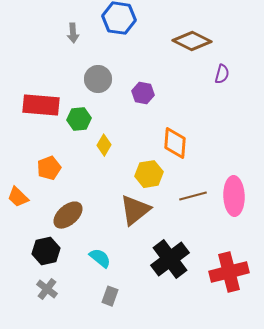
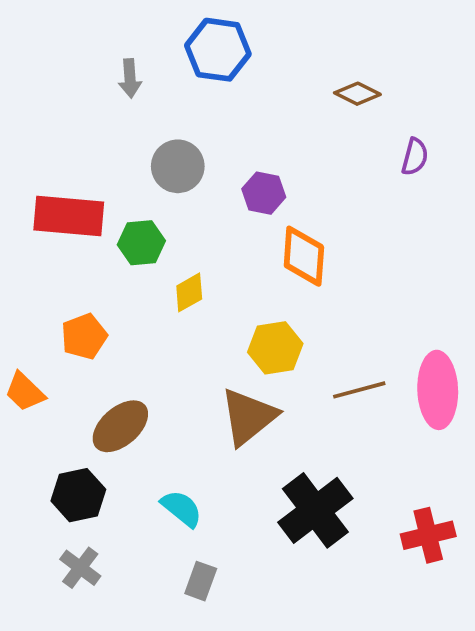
brown diamond: (192, 41) -> (357, 94), size x0.6
orange diamond: (175, 143) -> (304, 256), moved
yellow diamond: (104, 145) -> (189, 292), turned 30
red cross: (229, 272) -> (428, 535), size x0.7

